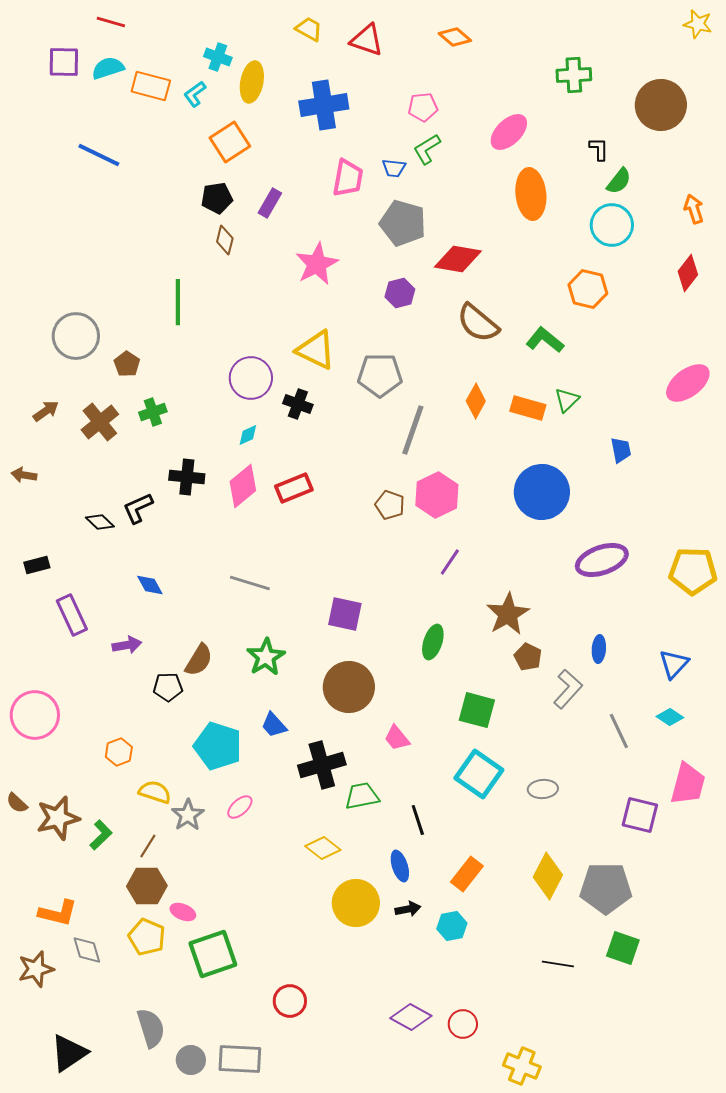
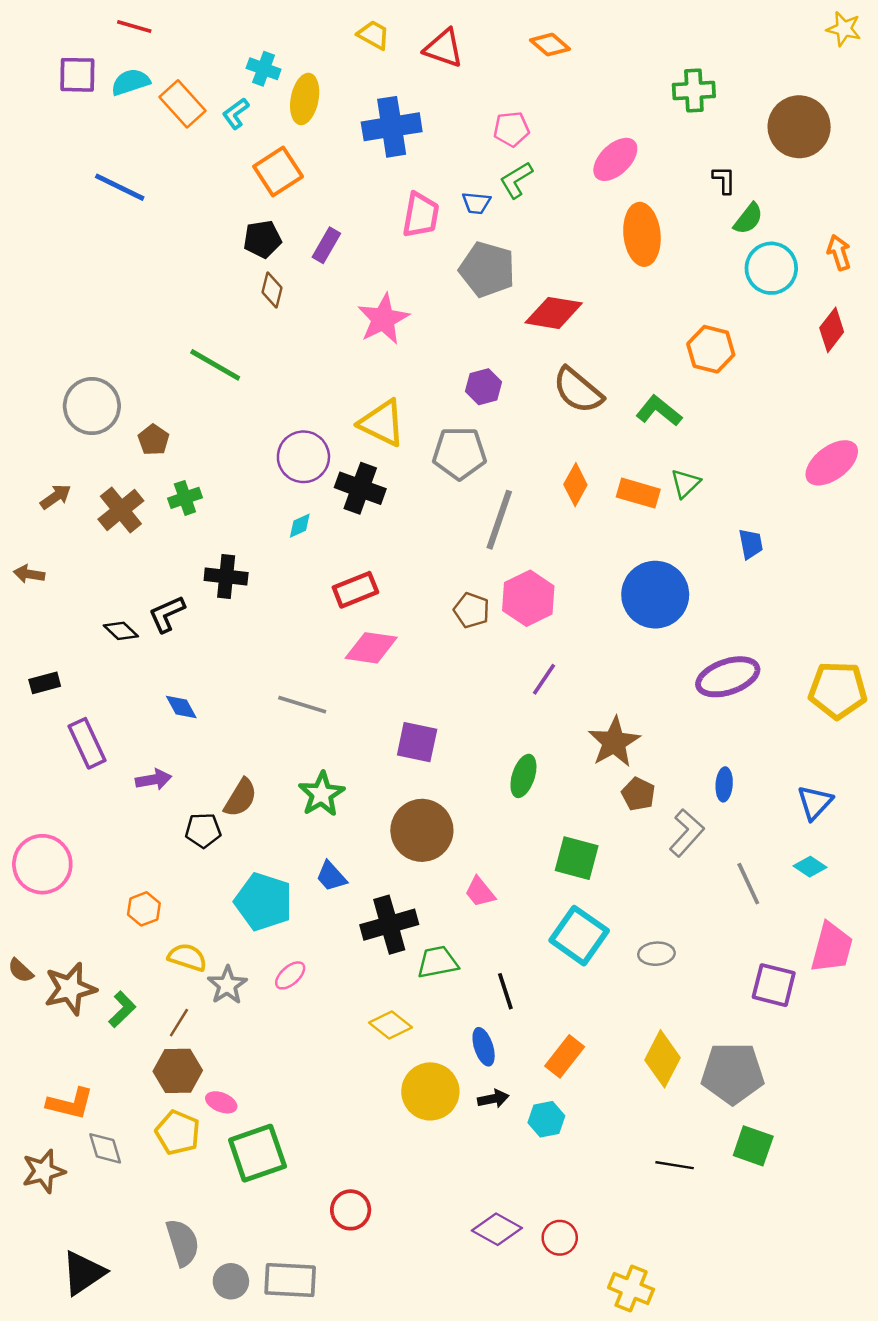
orange rectangle: (151, 86) -> (183, 104), turned 33
cyan circle: (612, 225) -> (771, 268), moved
purple hexagon: (400, 293) -> (484, 387), moved
green line: (178, 302) -> (215, 365), turned -60
black cross: (298, 404) -> (360, 488), size x1.4
pink diamond: (243, 486) -> (371, 648), moved, turned 48

